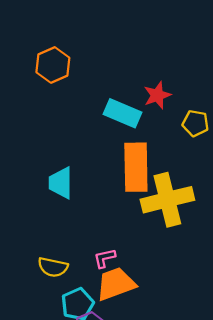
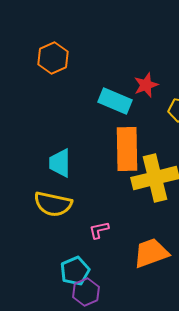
yellow semicircle: (53, 267) -> (53, 204), moved, size x1.4
orange trapezoid: (116, 284) -> (151, 253), moved

